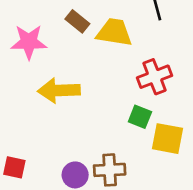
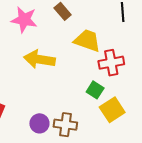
yellow trapezoid: (114, 32) -> (87, 41), moved
yellow square: (167, 139) -> (112, 110), turned 35

